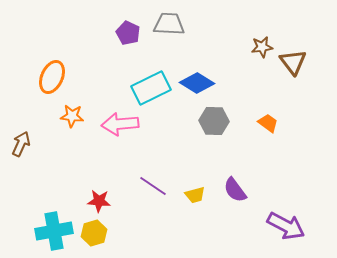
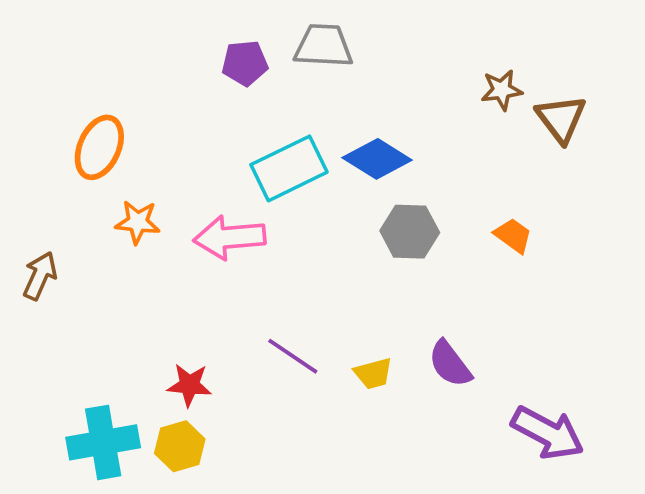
purple pentagon: (128, 33) -> (245, 63), turned -30

